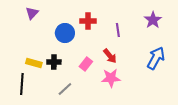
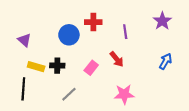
purple triangle: (32, 13) -> (24, 40), moved, turned -32
blue arrow: (156, 58) -> (165, 61), size x0.7
pink star: (111, 78) -> (124, 94), moved

